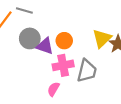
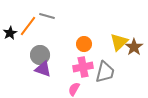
gray circle: (30, 38) -> (40, 55), moved
purple triangle: (45, 46) -> (43, 69), moved

